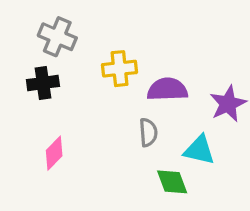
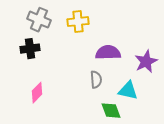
yellow cross: (120, 69) -> (78, 22), moved

